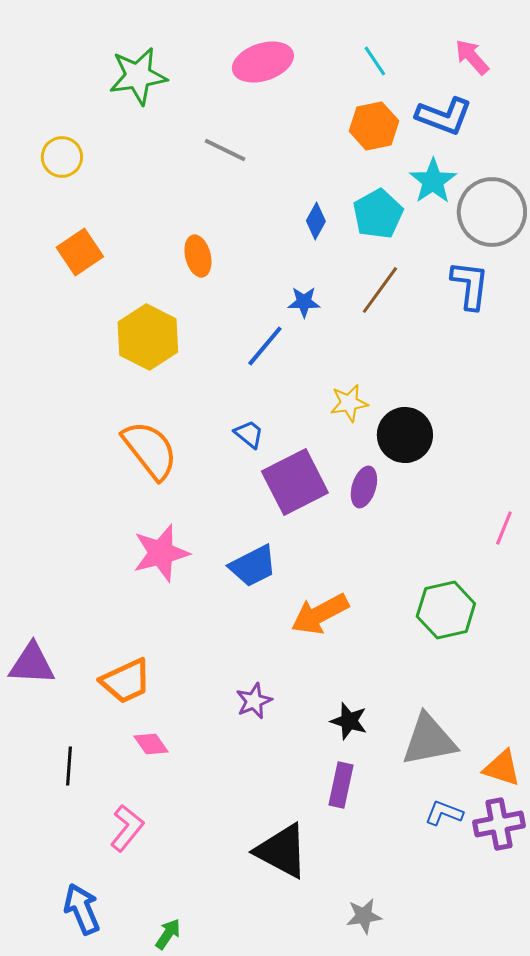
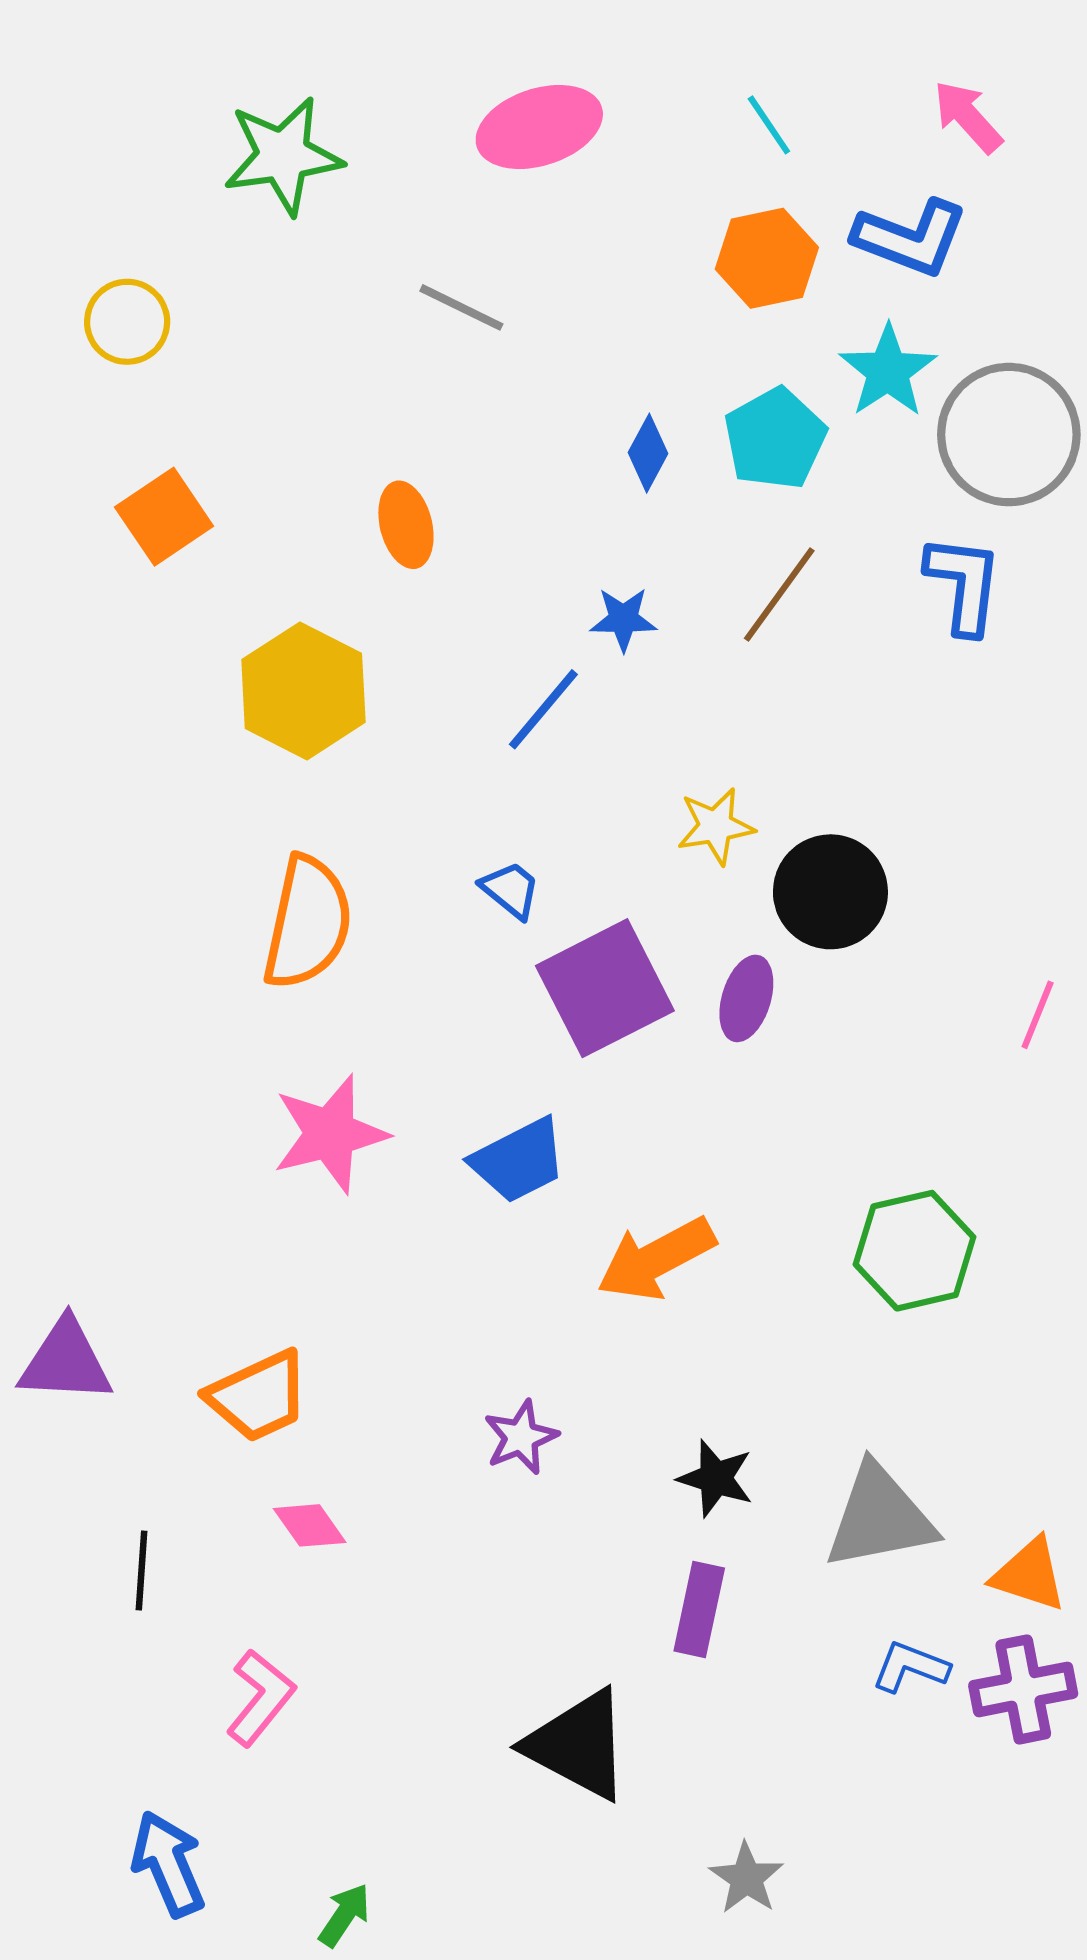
orange semicircle: (150, 450) -> (308, 923), turned 50
pink line: (504, 528) -> (1038, 1015), moved
gray star: (364, 916) -> (746, 1878), turned -30

